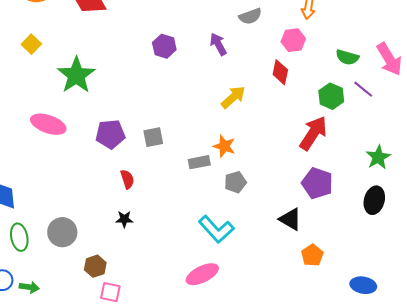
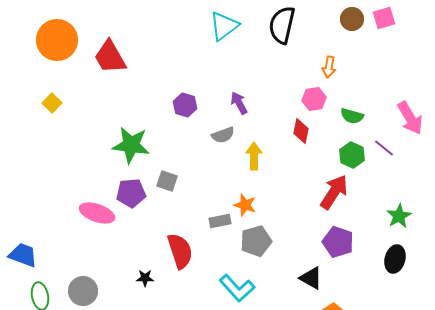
gray semicircle: (250, 16) -> (223, 135), moved
green semicircle: (347, 57) -> (352, 116), moved
green star: (76, 75) -> (131, 145), moved, turned -30
yellow arrow: (233, 97) -> (254, 156), turned -48
pink ellipse: (48, 124) -> (97, 213), moved
gray square: (153, 137) -> (167, 181), moved, turned 30
red semicircle: (127, 179) -> (180, 251), moved, size x1.8
gray pentagon: (235, 182) -> (256, 241), size x1.4

